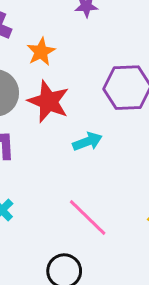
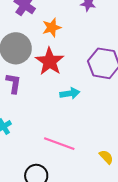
pink line: (88, 218) -> (59, 144), turned -36

